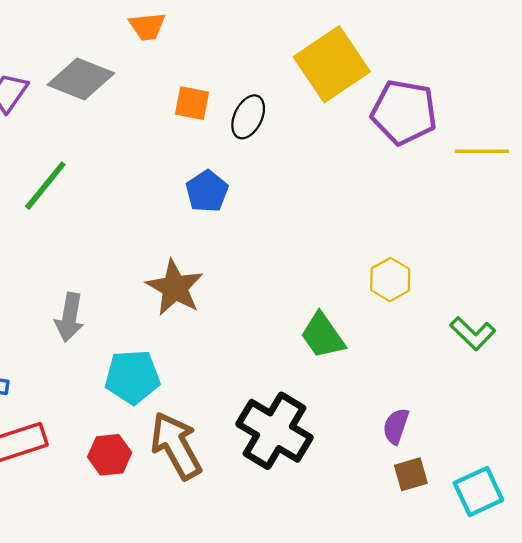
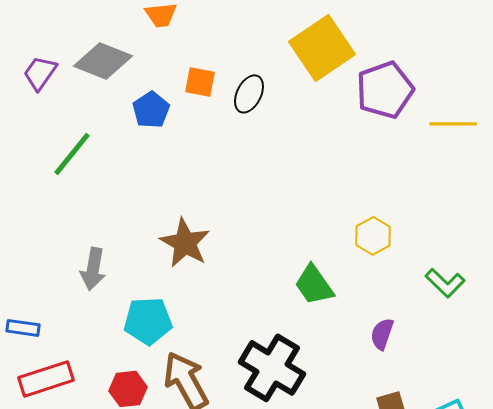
purple pentagon: (404, 112) -> (385, 90), turned -30
blue pentagon: (207, 191) -> (151, 110), moved
purple semicircle: (396, 426) -> (382, 334), moved

